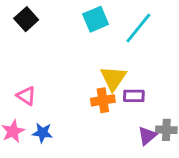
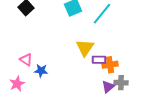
orange cross: (103, 100) -> (110, 65), moved
blue star: (42, 133) -> (41, 71), moved

